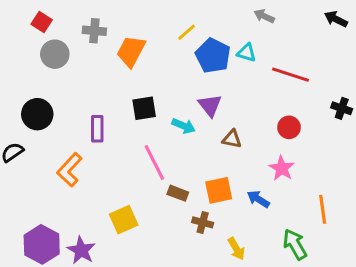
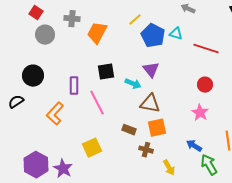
brown triangle: (232, 139) -> (150, 104), moved, size x1.5
pink line: (154, 162) -> (97, 103), moved
blue arrow: (258, 199) -> (194, 146), moved

